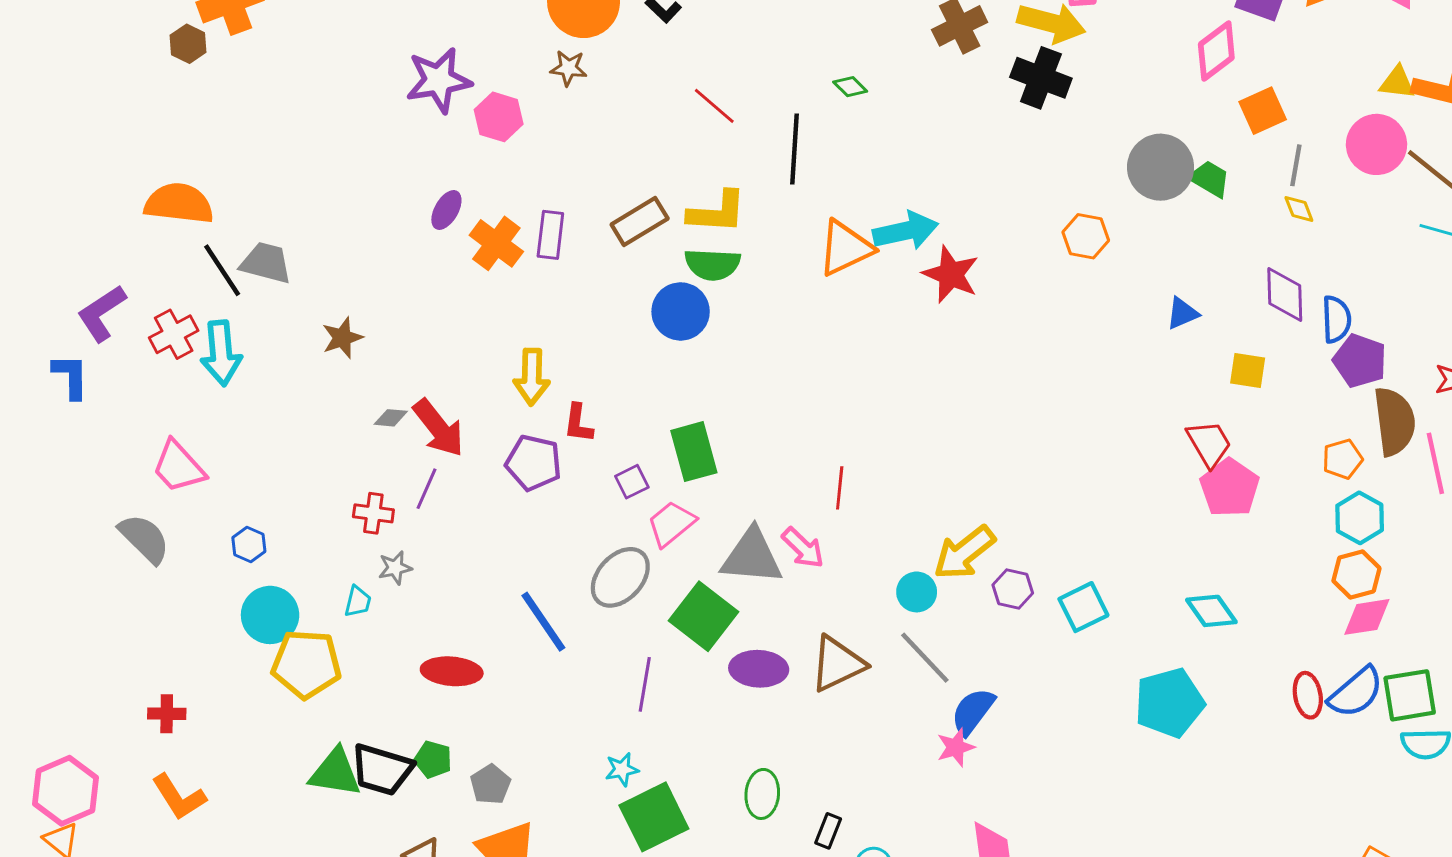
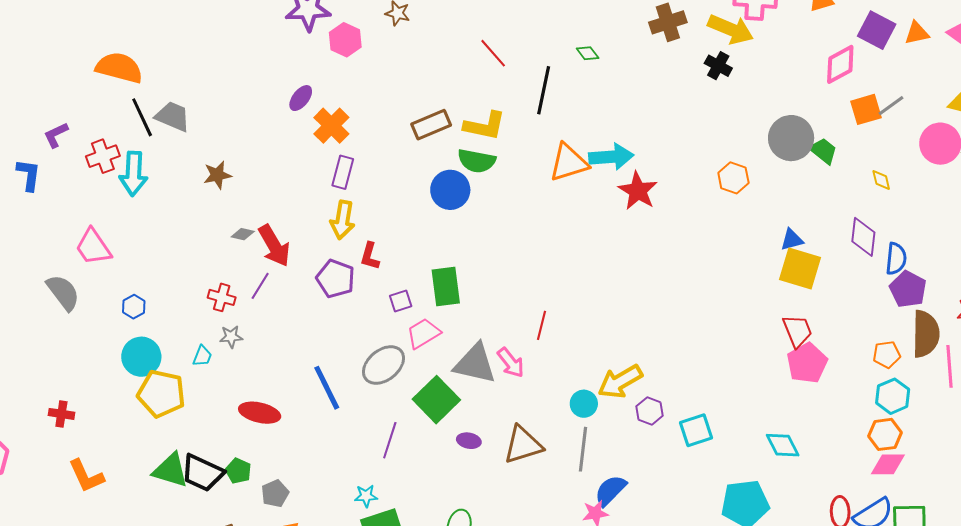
black cross: (1041, 78) -> (718, 66), size x0.7
gray line: (1296, 165) -> (891, 106), moved, turned 36
purple rectangle: (550, 235) -> (343, 172), moved
purple L-shape: (102, 313) -> (56, 135), size x0.7
yellow square: (1248, 370) -> (800, 269), moved, size x1.6
gray line: (925, 658) -> (583, 449), turned 42
purple ellipse: (759, 669) -> (469, 441), size x0.6
orange L-shape: (179, 797) -> (86, 476), moved

